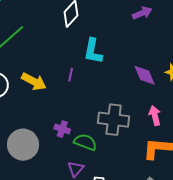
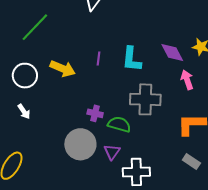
cyan L-shape: (93, 51) -> (132, 59), moved
pink arrow: (155, 116) -> (187, 80), moved
gray circle: (23, 145) -> (80, 144), moved

